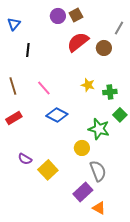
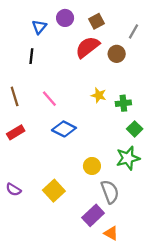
brown square: (76, 15) -> (96, 21), moved
blue triangle: (14, 24) -> (39, 27), moved
green star: (99, 129) -> (128, 158), moved, turned -30
purple semicircle: (25, 159) -> (13, 190), moved

